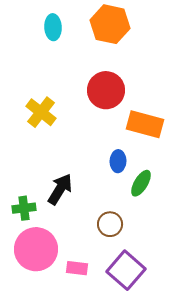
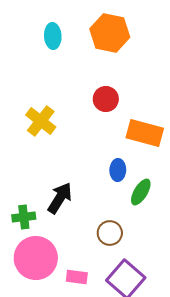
red circle: (106, 90) -> (106, 99), size x0.7

